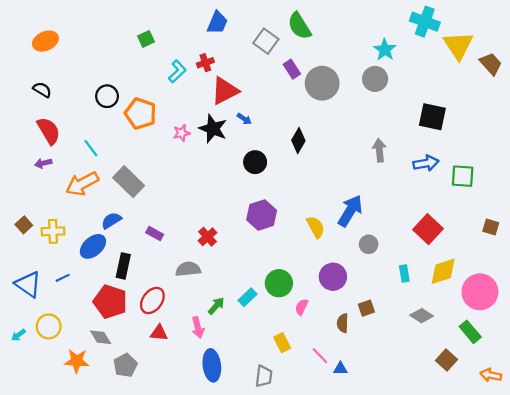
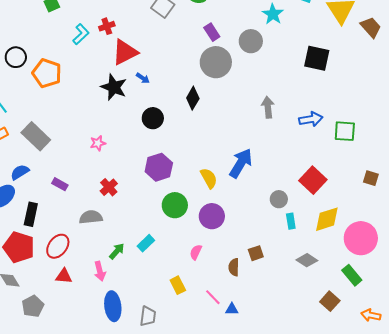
purple rectangle: (292, 69) -> (212, 32), moved
gray circle: (375, 79) -> (251, 41), moved
gray circle: (322, 83) -> (216, 62), moved
black square: (432, 117) -> (317, 58), moved
pink star: (182, 133) -> (98, 143), moved
gray circle: (369, 244) -> (279, 199), moved
purple circle: (333, 277) -> (212, 216), moved
green circle: (279, 283) -> (175, 205), moved
gray trapezoid: (264, 376) -> (148, 316), moved

